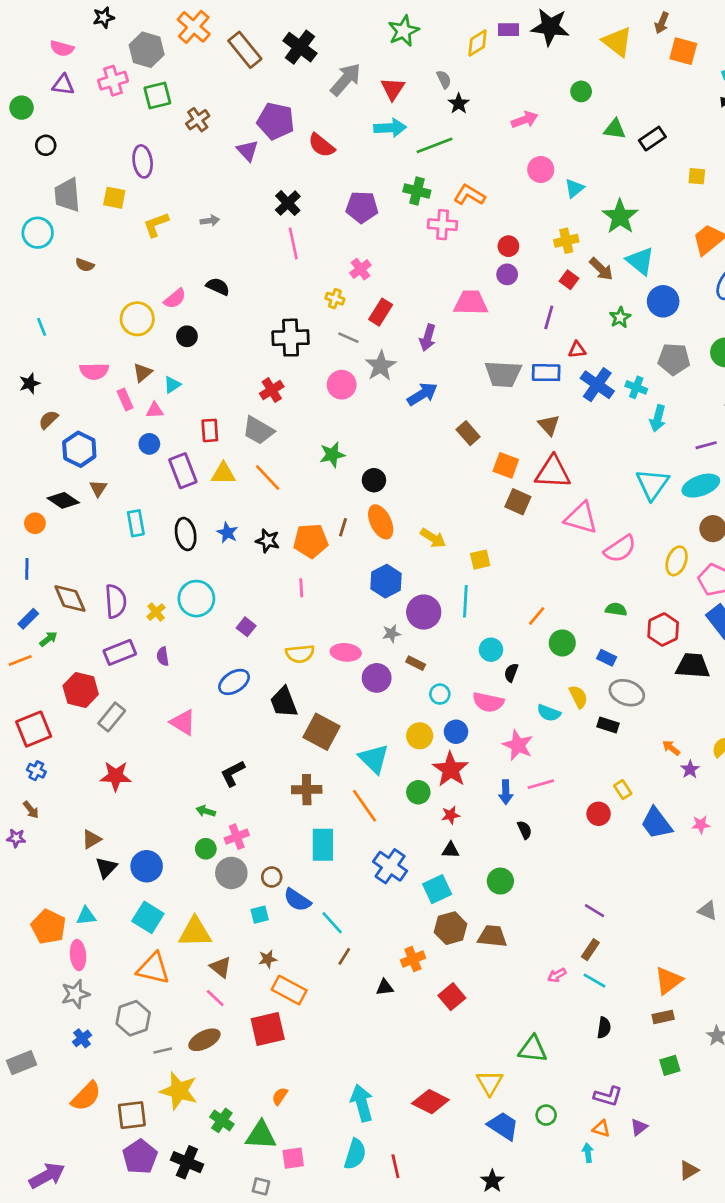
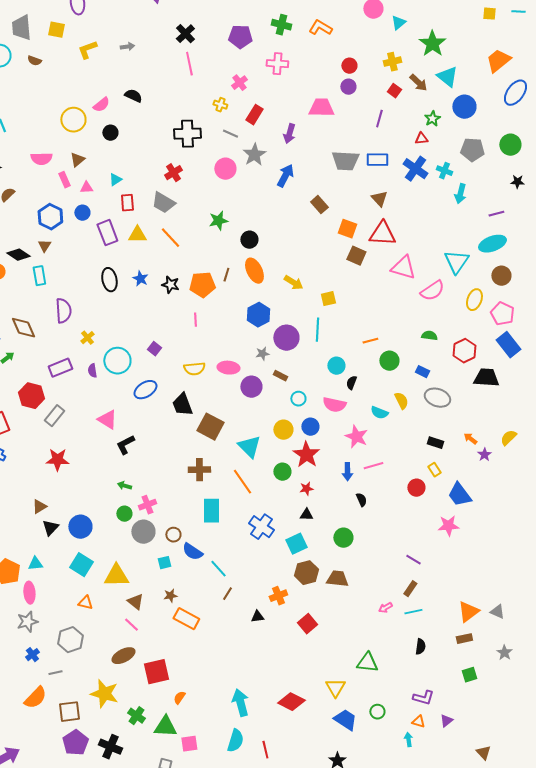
pink cross: (443, 225) -> (277, 64), moved
brown semicircle: (85, 265) -> (34, 61), moved
red triangle: (577, 350) -> (421, 139), moved
cyan triangle: (172, 385) -> (115, 180), moved
blue arrow: (422, 394) -> (285, 176), turned -30
blue hexagon: (79, 449) -> (50, 217), moved
cyan triangle: (652, 484) -> (456, 262), moved
cyan rectangle: (136, 523) -> (39, 276), moved
cyan circle: (196, 599) -> (117, 361), moved
purple semicircle: (116, 601) -> (63, 311), moved
orange line: (537, 616) -> (370, 341), turned 35
black rectangle: (608, 725) -> (435, 443), moved
black L-shape: (233, 773) -> (125, 445), moved
pink star: (701, 825) -> (448, 526), moved, size x1.5
gray triangle: (708, 911) -> (497, 612), moved
orange triangle: (153, 968) -> (85, 603), size x0.6
cyan line: (595, 981) -> (413, 612), turned -42
red square: (268, 1029) -> (156, 672), moved
gray line: (163, 1051) -> (55, 673), moved
brown triangle: (689, 1170) -> (483, 753), turned -42

